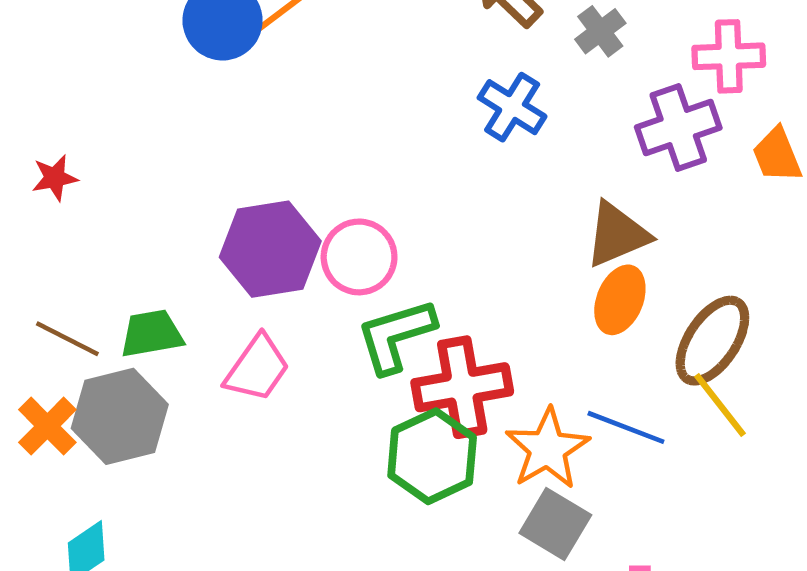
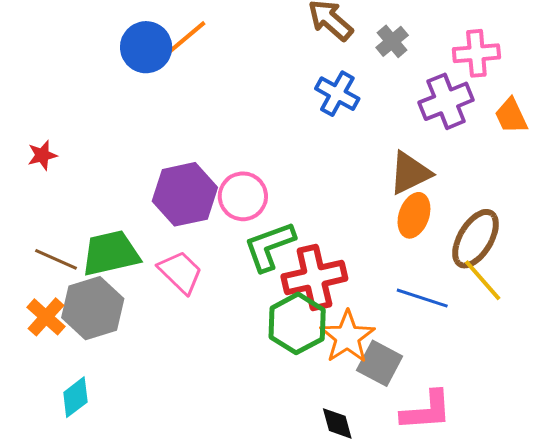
green trapezoid: (152, 334) -> (111, 253), size x1.4
pink trapezoid: (257, 368) -> (180, 272), turned -78
orange star: (547, 449) -> (347, 337), moved

